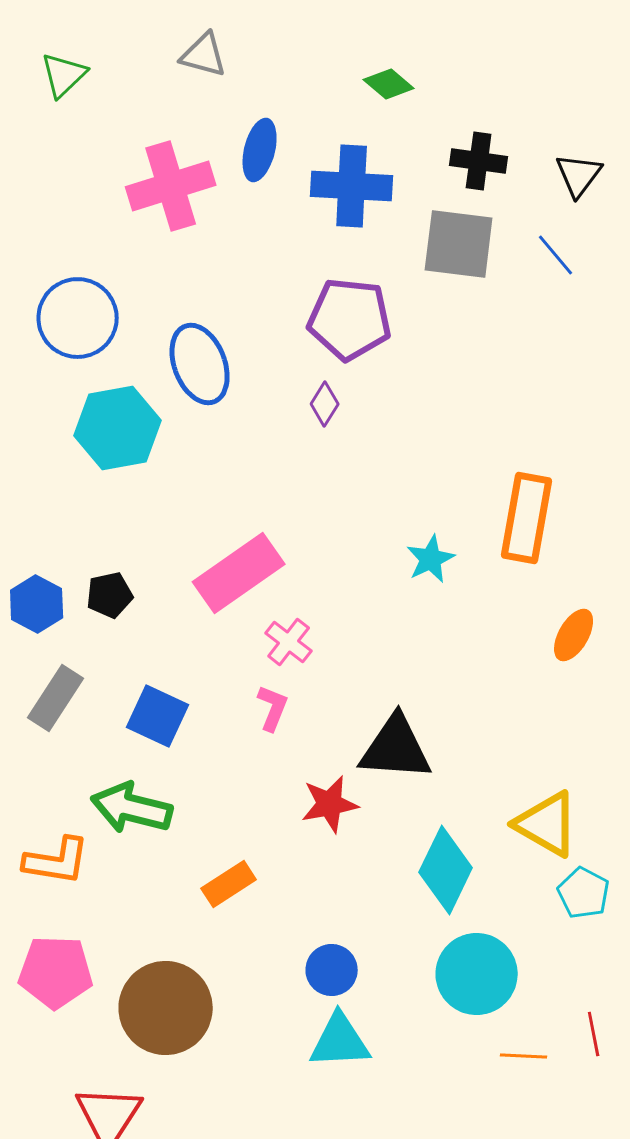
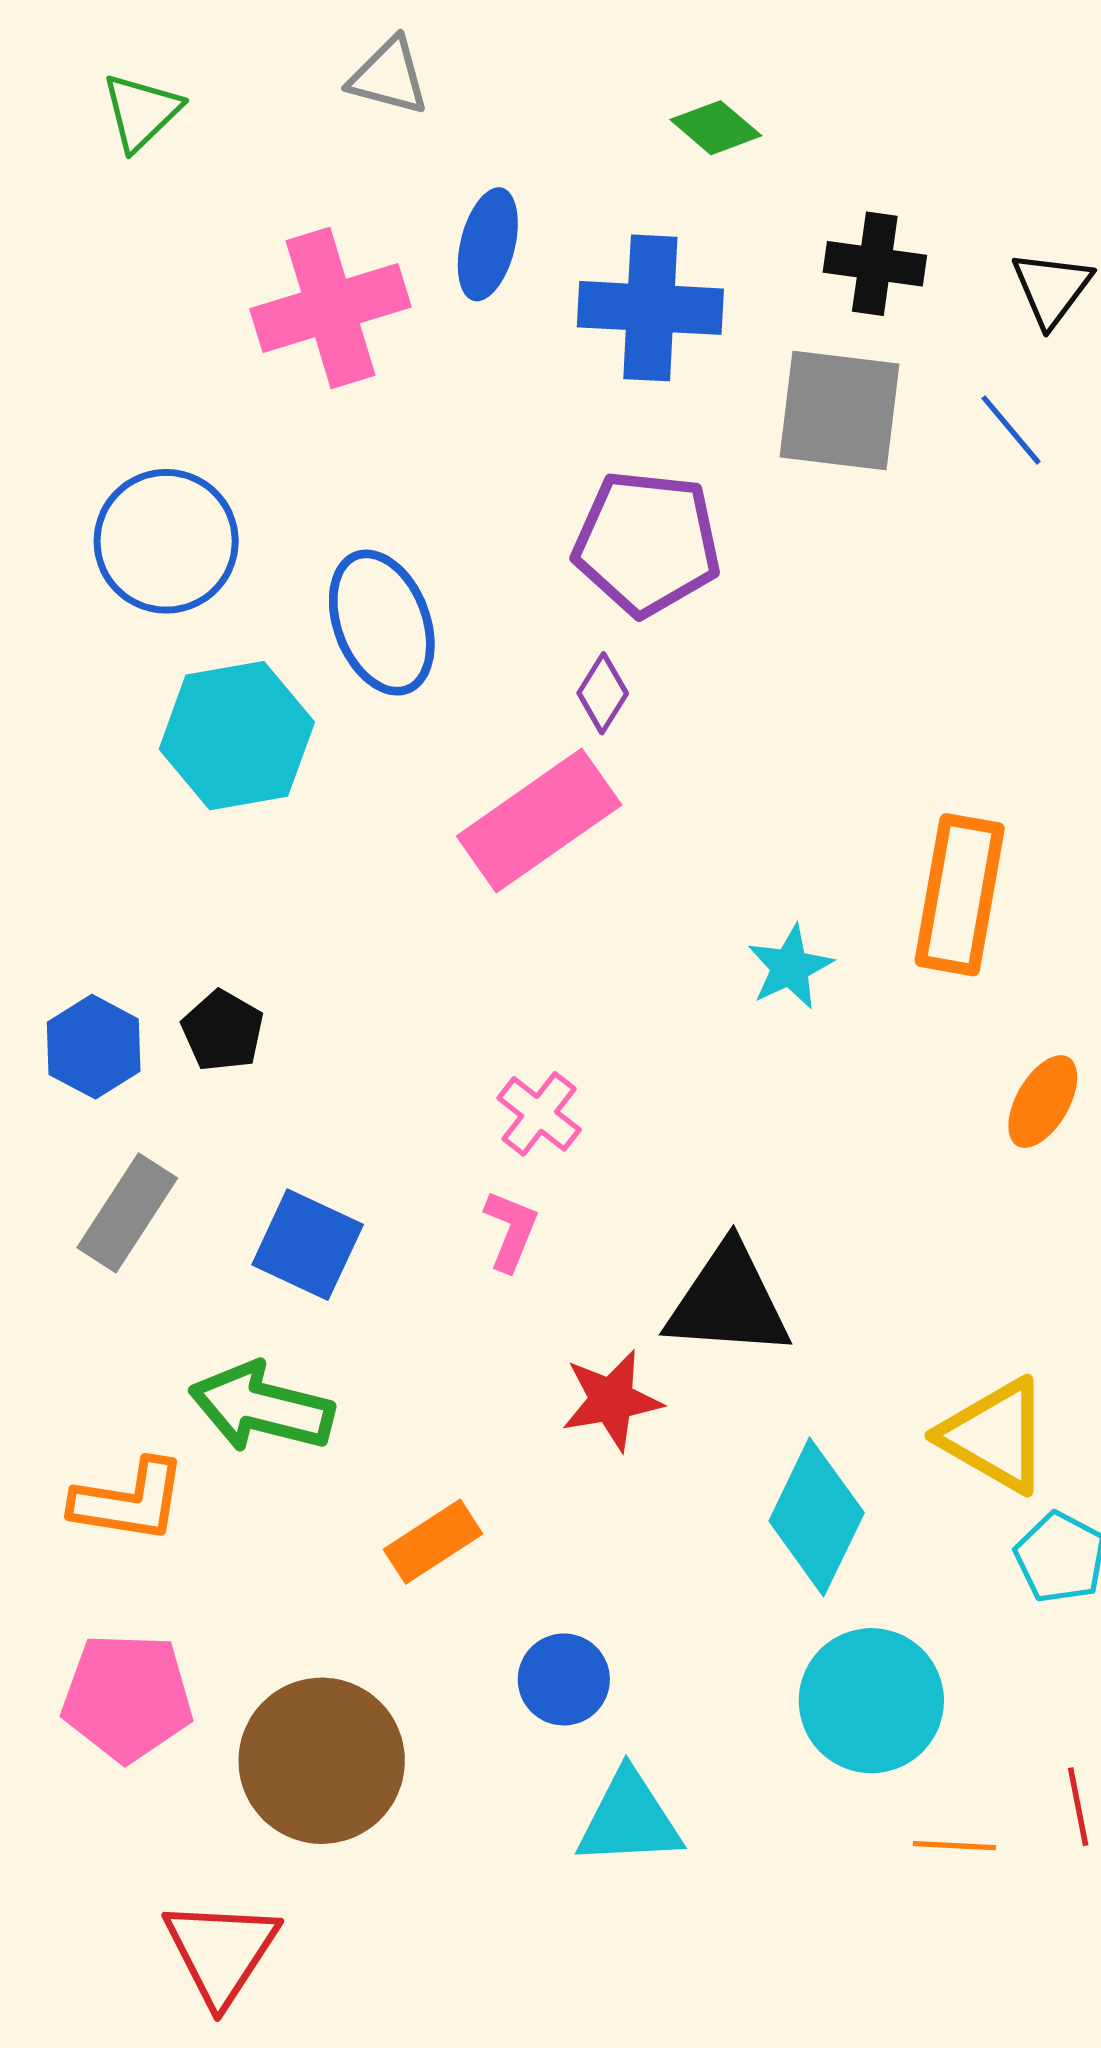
pink rectangle: (239, 573) -> (539, 821), moved
black pentagon: (110, 595) -> (223, 1031), turned -30
blue circle: (332, 970) -> (564, 1679), moved

